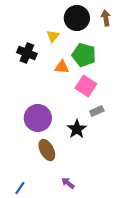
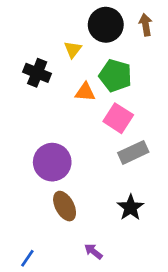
gray rectangle: (97, 111) -> (133, 152), size x1.5
black star: (77, 129) -> (130, 207), moved

